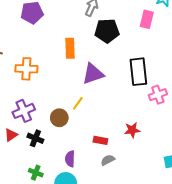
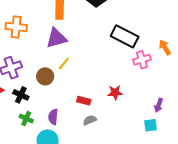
black rectangle: (138, 72) -> (125, 36), turned -60
purple triangle: (93, 74) -> (56, 38), moved
green cross: (36, 173) -> (26, 118), moved

